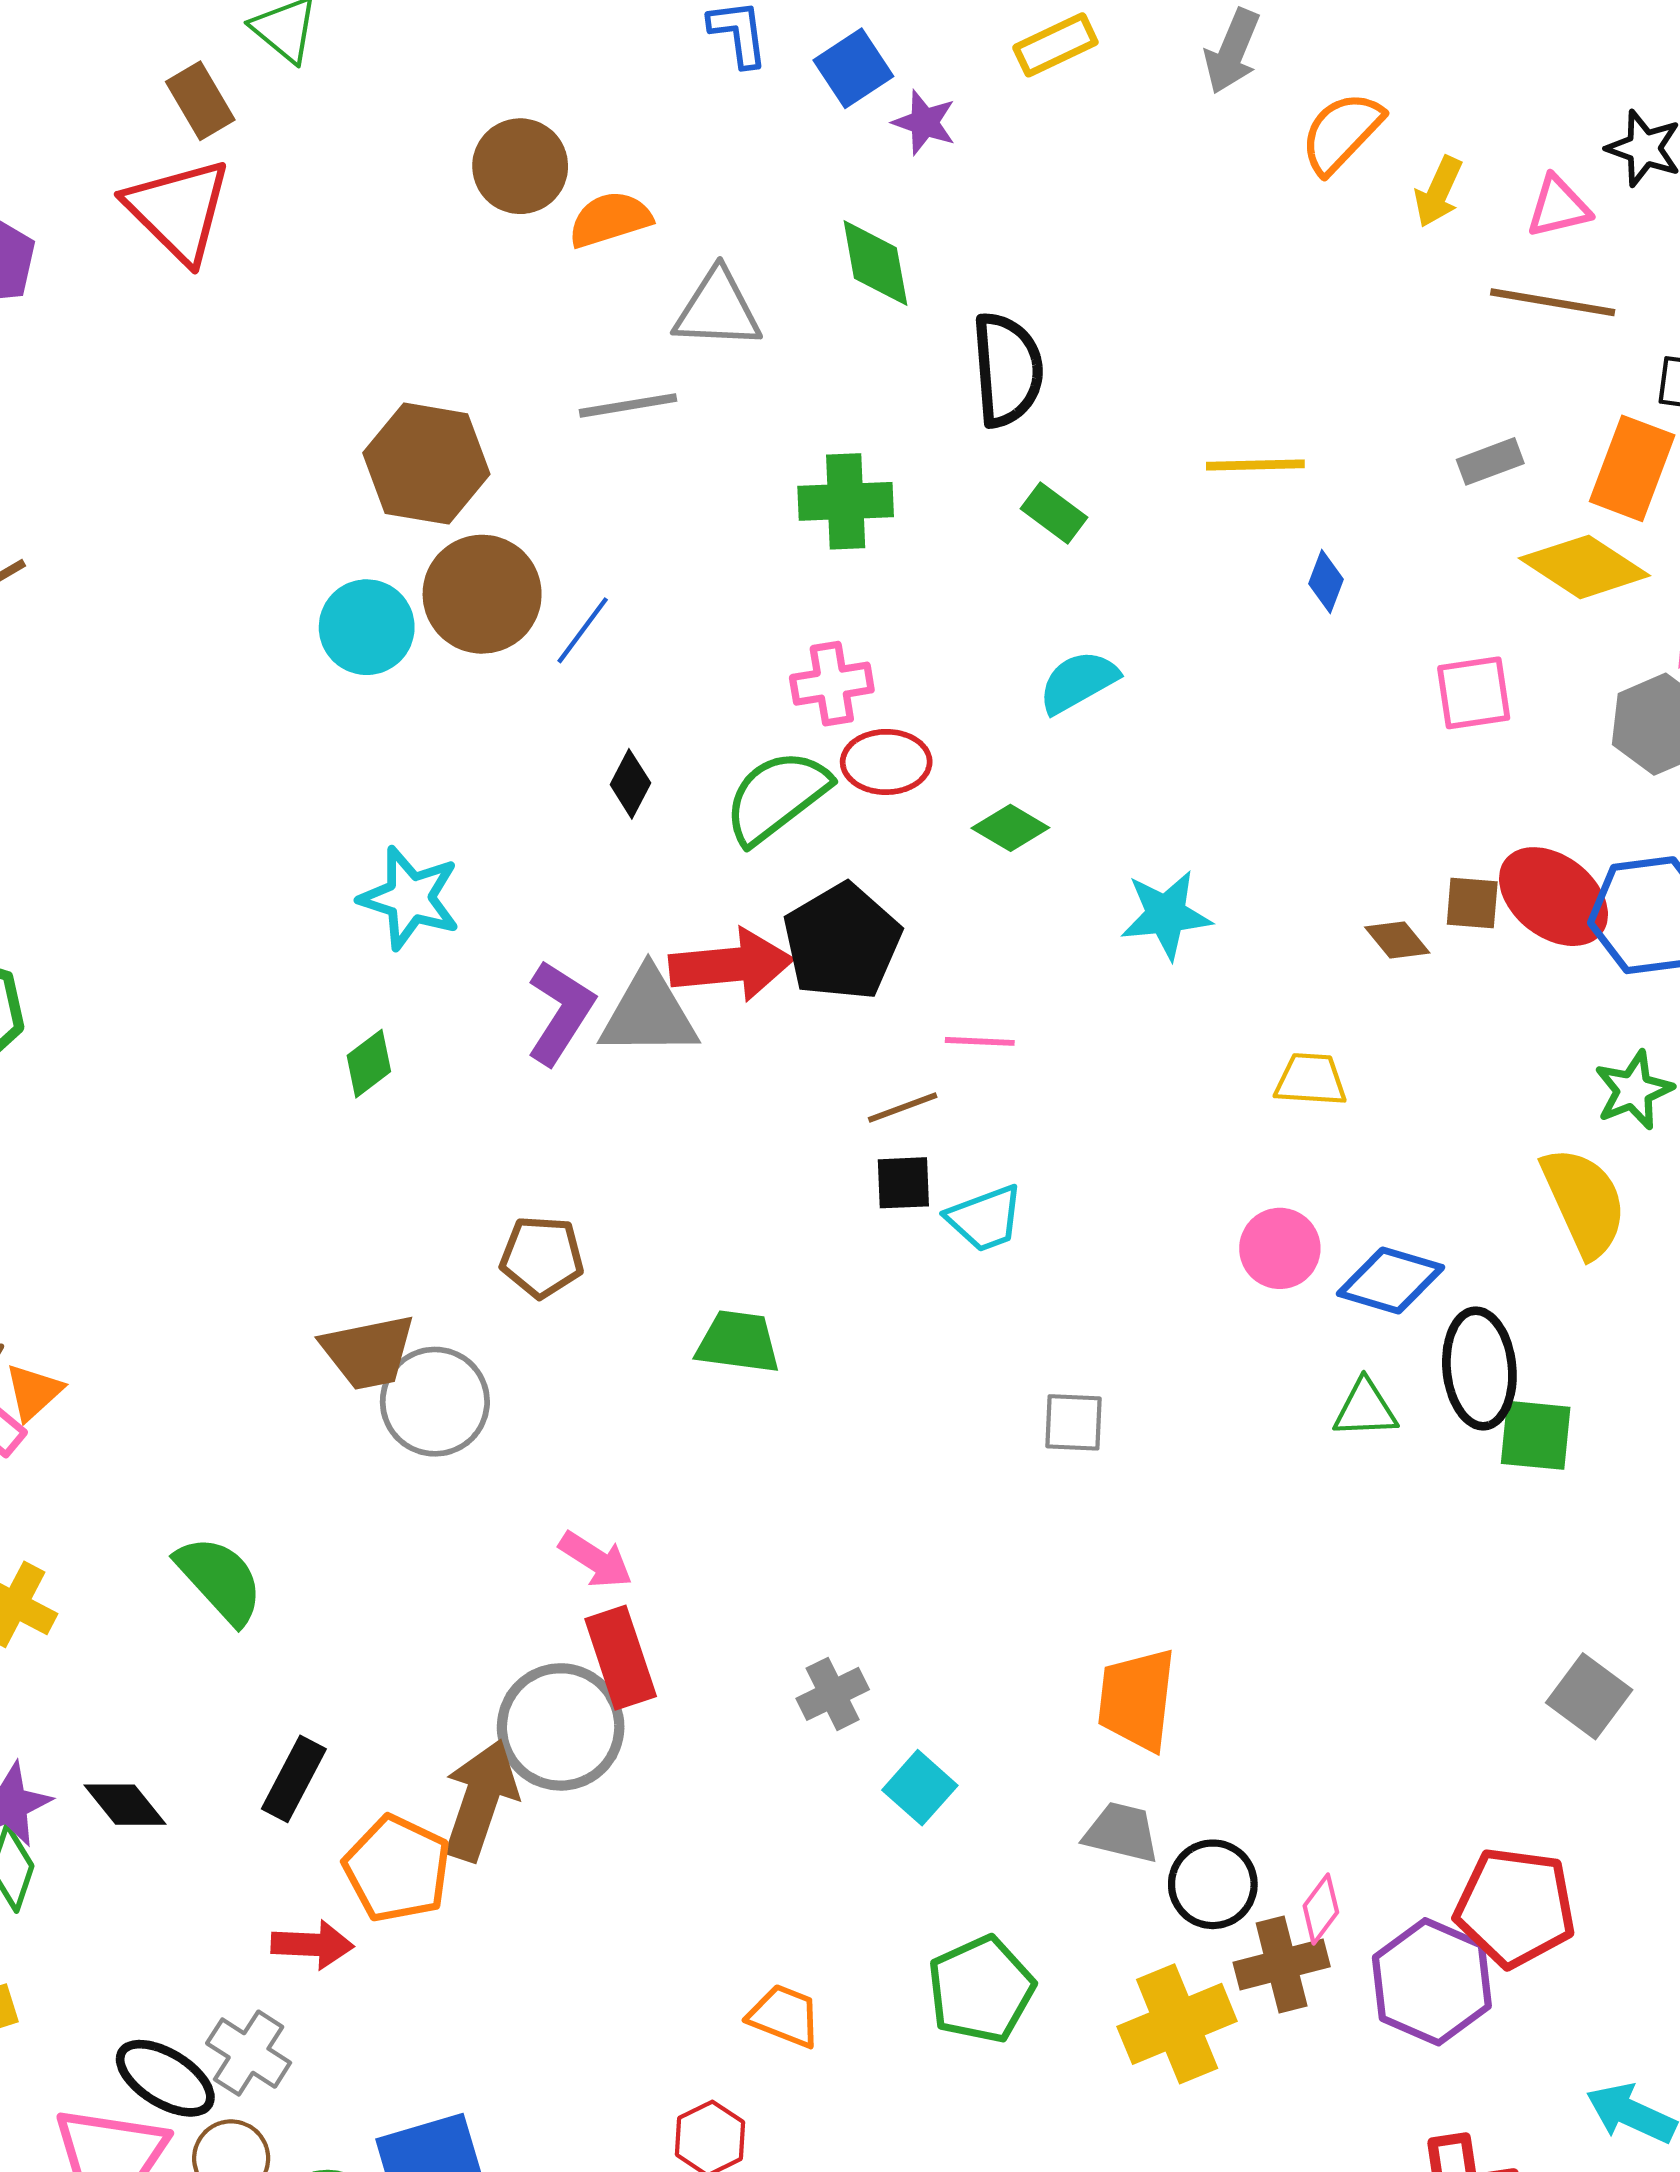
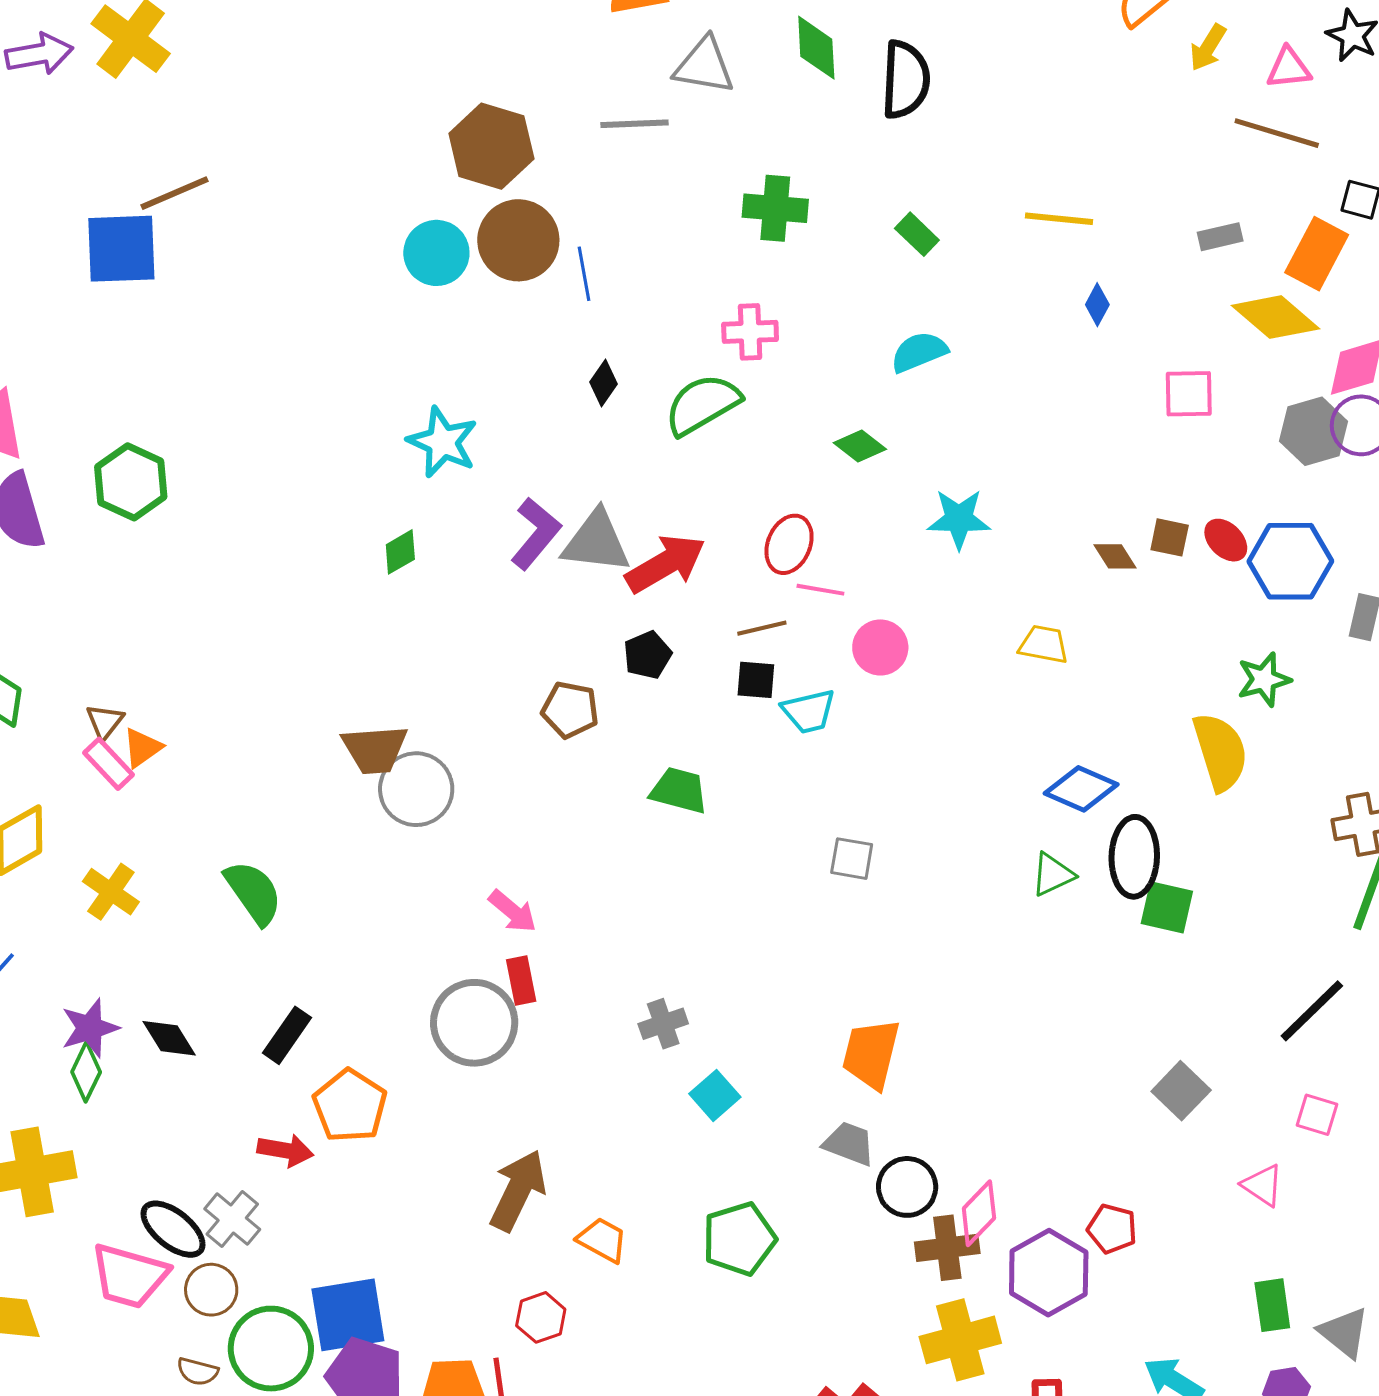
black semicircle: (1007, 370) -> (905, 80), moved
blue line: (583, 630) -> (584, 274), turned -54
red ellipse: (886, 762) -> (789, 544), moved, turned -74
red ellipse: (1553, 897) -> (1226, 540), size x0.6
black pentagon: (842, 942) -> (647, 655), moved, size x0.6
red arrow: (731, 965) -> (666, 564), moved, turned -32
pink circle: (1280, 1248) -> (880, 647), moved
brown pentagon: (542, 1257) -> (570, 710), moved
green trapezoid: (738, 1342) -> (679, 790), moved
green triangle: (1365, 1409) -> (1053, 875), turned -30
red rectangle: (621, 1658) -> (521, 980), size x0.7
brown arrow: (480, 1800) -> (518, 1190), moved
red pentagon: (1515, 1907) -> (1112, 1229), size x0.6
pink diamond: (1321, 1909) -> (979, 1213), size x1.4
yellow cross: (1177, 2024) -> (960, 1340), moved

